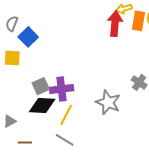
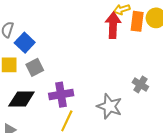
gray square: (41, 86) -> (35, 67), moved
black diamond: (42, 105) -> (21, 99), moved

